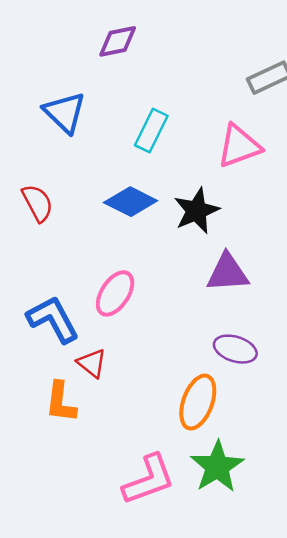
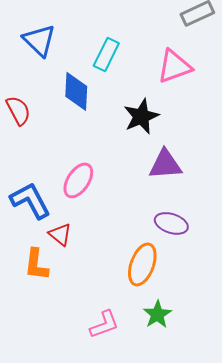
blue diamond: (131, 202) -> (76, 91), moved, turned 66
green star: (217, 467) -> (157, 314), size x0.7
pink L-shape: (149, 480) -> (104, 324), size x0.7

